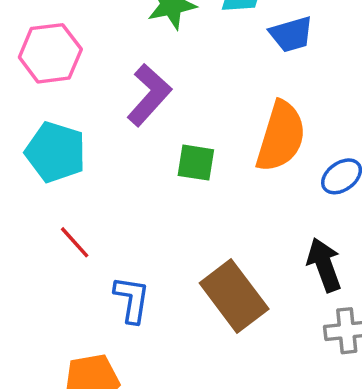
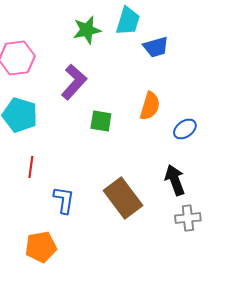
orange semicircle: (281, 137) -> (150, 106), size x0.7
red line: (75, 242) -> (31, 167), turned 50

